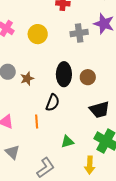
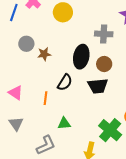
gray cross: (79, 33) -> (104, 34), moved
black trapezoid: (99, 110) -> (98, 86), moved
green triangle: (67, 142) -> (64, 123), moved

